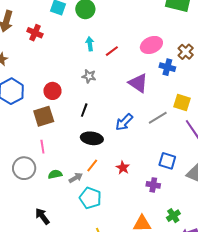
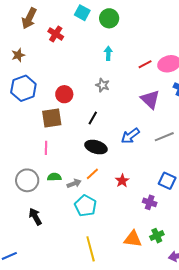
red line: (112, 51) -> (145, 64), moved
gray circle: (24, 168) -> (27, 180), moved
green cross: (173, 216) -> (157, 236), moved

